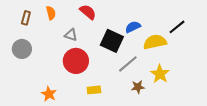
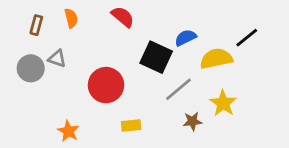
gray triangle: (71, 35) -> (57, 59), moved

